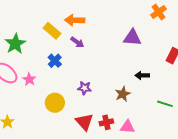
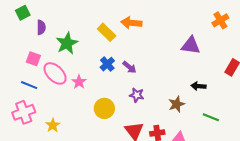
purple arrow: (77, 42) -> (129, 67), moved
green line: (165, 104) -> (211, 117), moved

